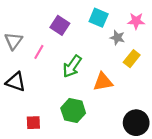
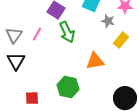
gray triangle: (13, 41) -> (14, 35), moved
green arrow: (72, 66) -> (67, 32), moved, turned -60
black triangle: (16, 82) -> (16, 61), turned 42

